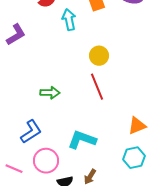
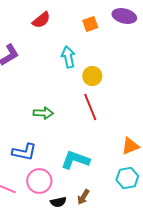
cyan arrow: (69, 20) -> (68, 57), moved
blue L-shape: (31, 132) -> (24, 152), turned 45

